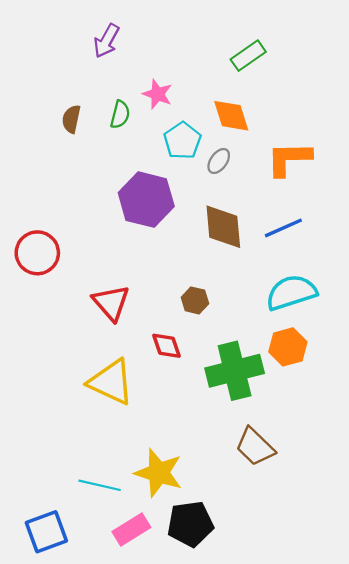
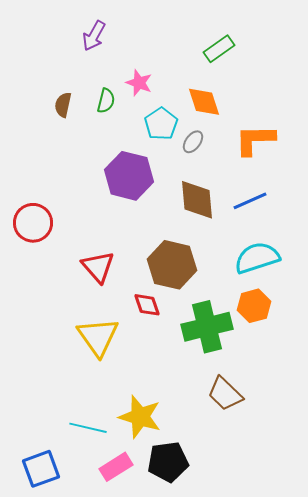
brown hexagon: (195, 300) -> (172, 265), size x2.0
yellow triangle: (111, 382) -> (98, 337), turned 30

